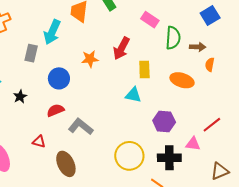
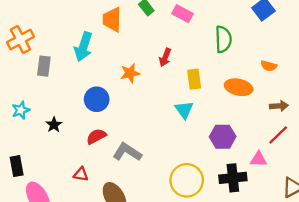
pink rectangle: (150, 20) -> (183, 14), moved
brown arrow: (198, 47) -> (279, 106), moved
red arrow: (121, 48) -> (165, 57), size x0.7
gray rectangle: (31, 53) -> (44, 66), moved
orange semicircle: (210, 65) -> (269, 66), turned -80
cyan triangle: (133, 95) -> (184, 110), turned 48

